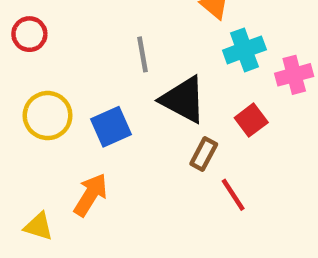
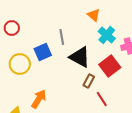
cyan cross: (244, 50) -> (107, 35), turned -30
red square: (251, 120) -> (110, 66), size x1.5
blue square: (111, 127) -> (43, 52), moved

